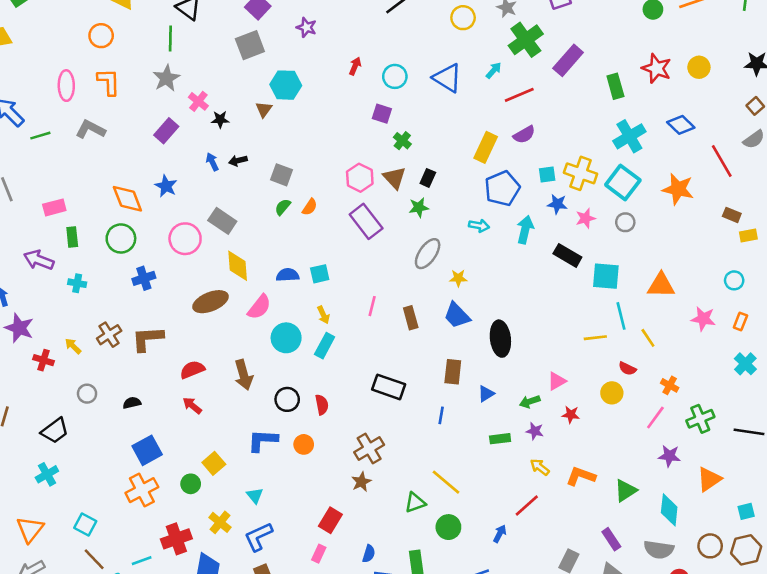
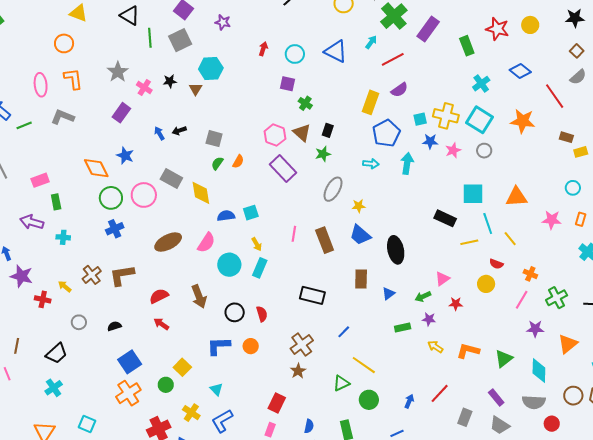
green line: (170, 38) -> (150, 38), moved
black star: (220, 119) -> (170, 81), moved
cyan cross: (629, 136) -> (481, 84), size x0.7
green circle: (121, 238) -> (111, 198), moved
black rectangle: (567, 255) -> (445, 218), moved
yellow diamond: (238, 266) -> (201, 193), moved
brown rectangle: (411, 318) -> (325, 240), size x1.4
blue line: (441, 415) -> (344, 332), moved, turned 40
red line: (527, 506) -> (440, 393), moved

